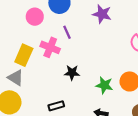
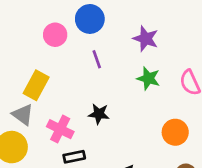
pink cross: (50, 47) -> (60, 129), moved
green star: (104, 85) -> (148, 78), moved

